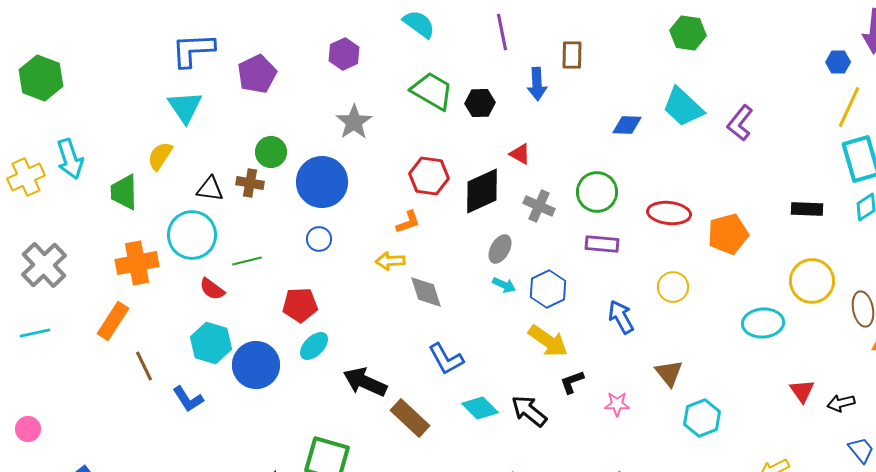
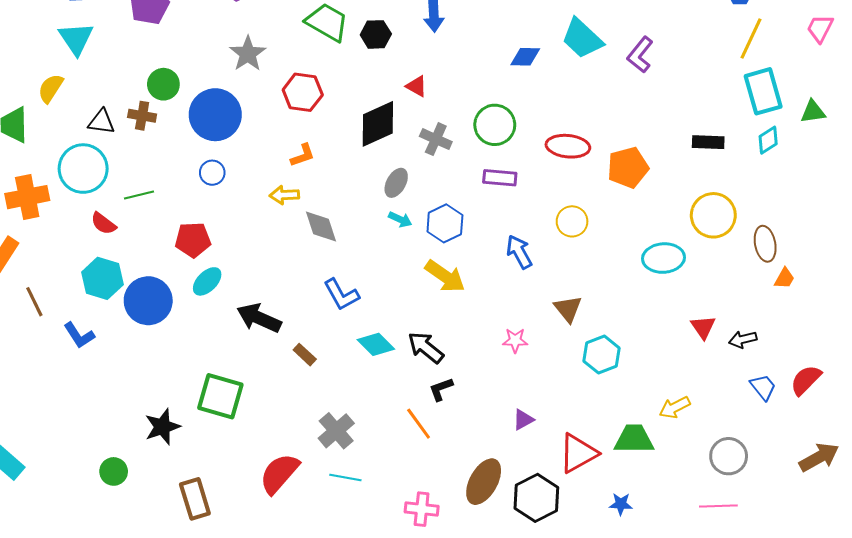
red hexagon: (429, 176) -> (303, 92), moved
black L-shape: (572, 382) -> (441, 389), moved
brown rectangle: (410, 418) -> (305, 355), size x0.6

